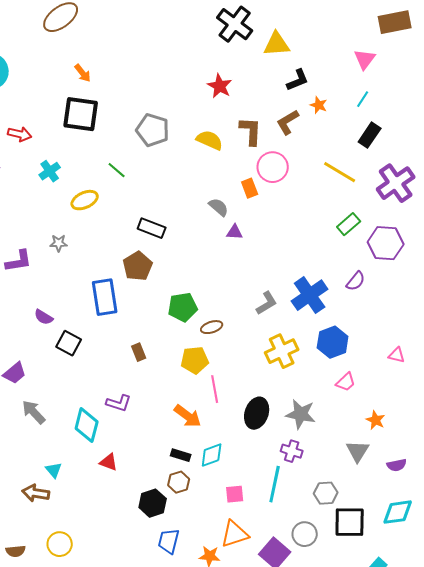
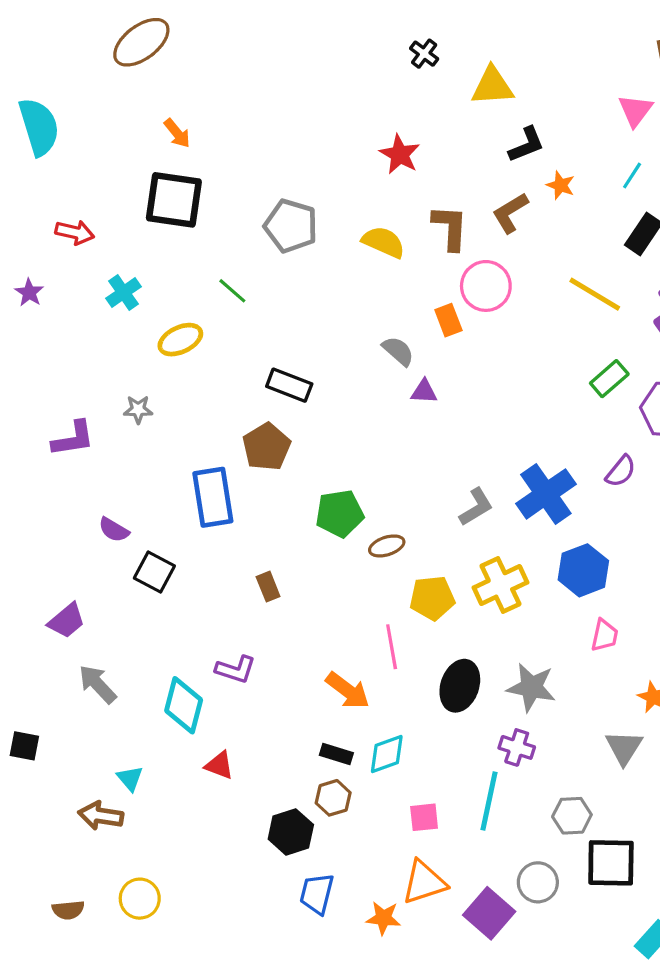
black cross: (235, 24) -> (424, 54), size x0.5
yellow pentagon: (195, 360) -> (432, 598), moved
pink trapezoid: (346, 382) -> (604, 635), turned -35

